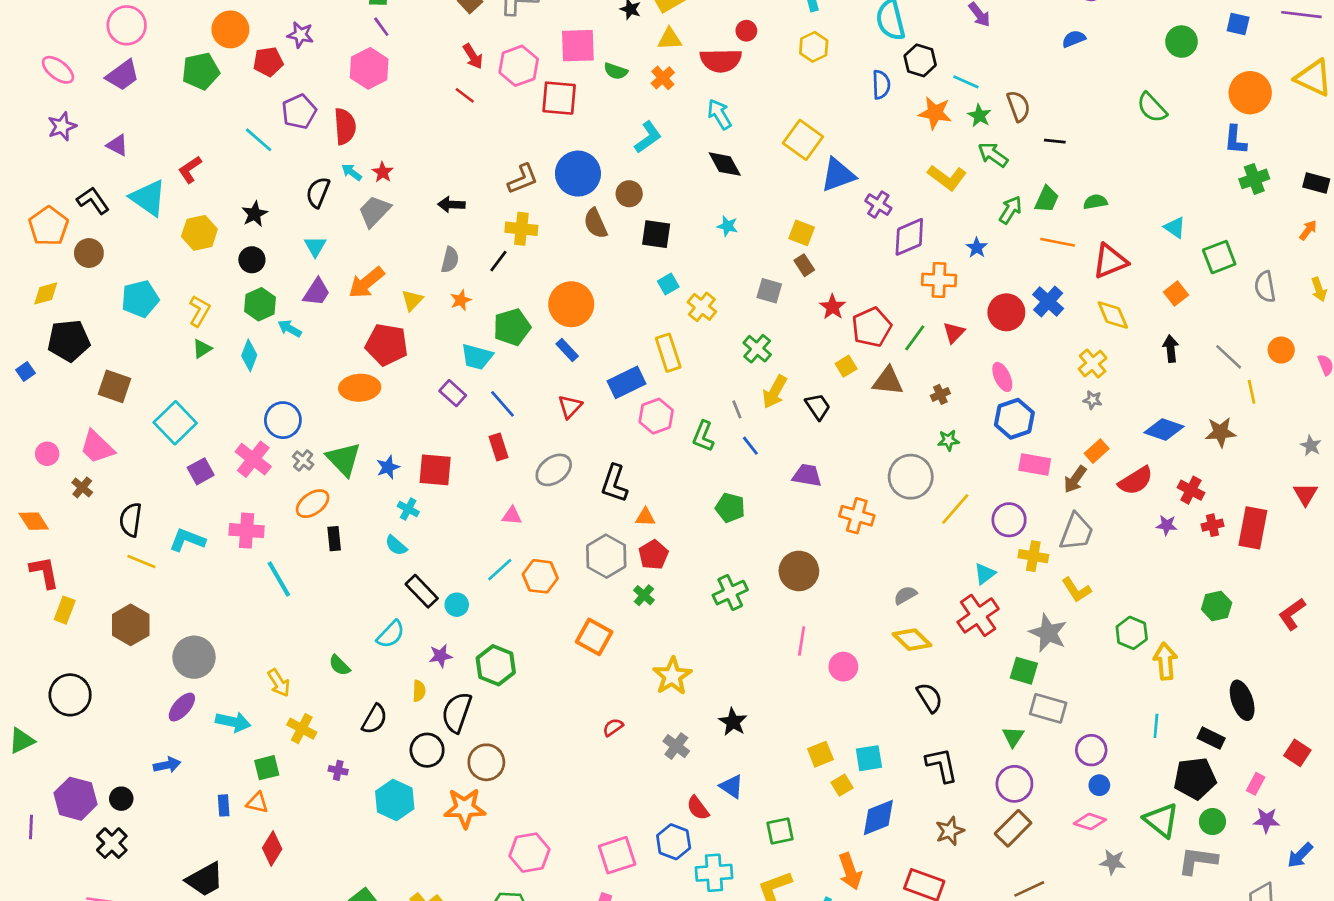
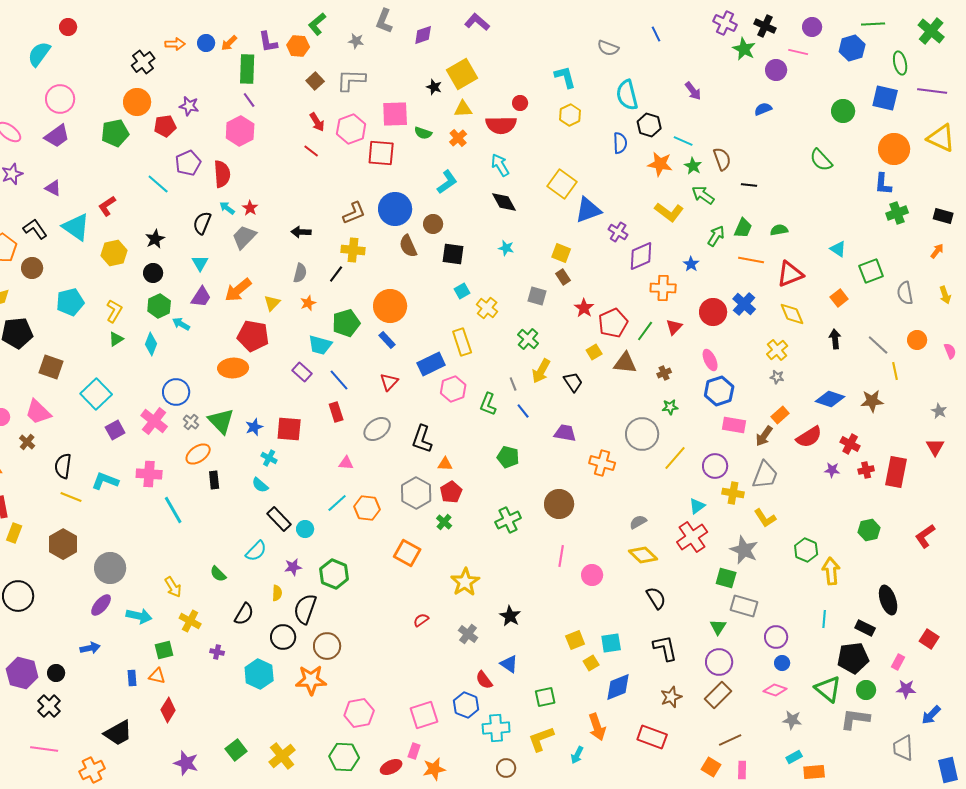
blue square: (1238, 24) -> (885, 98), size x1.5

